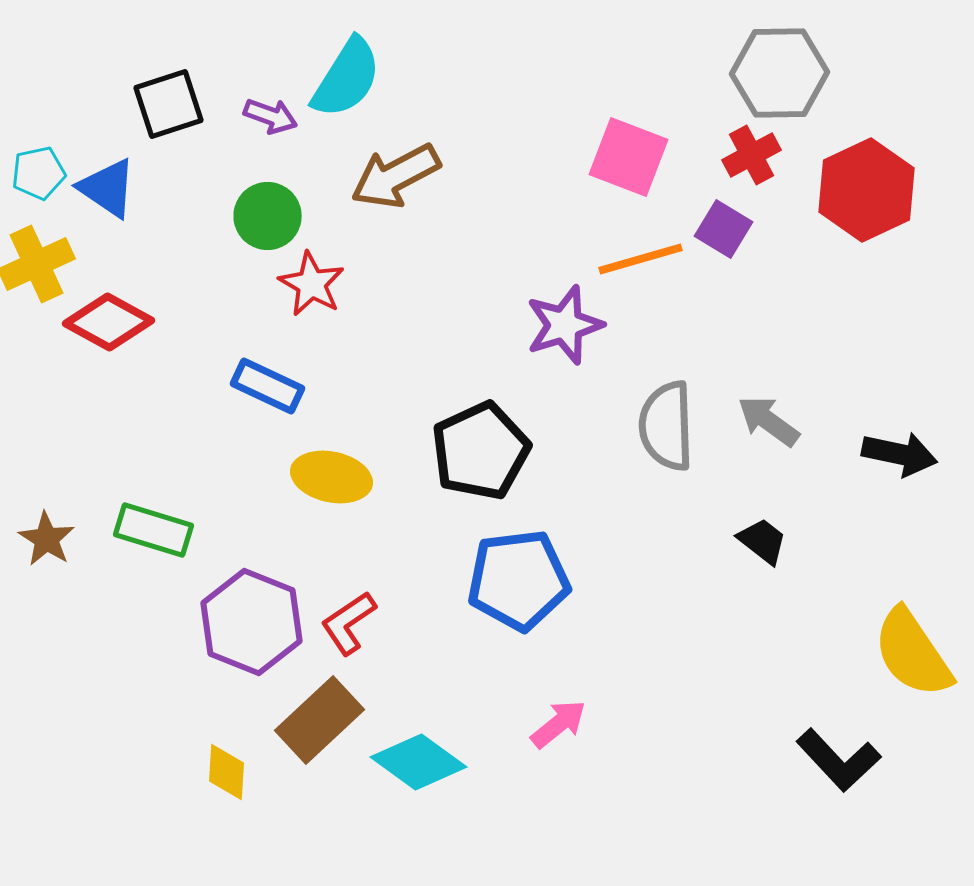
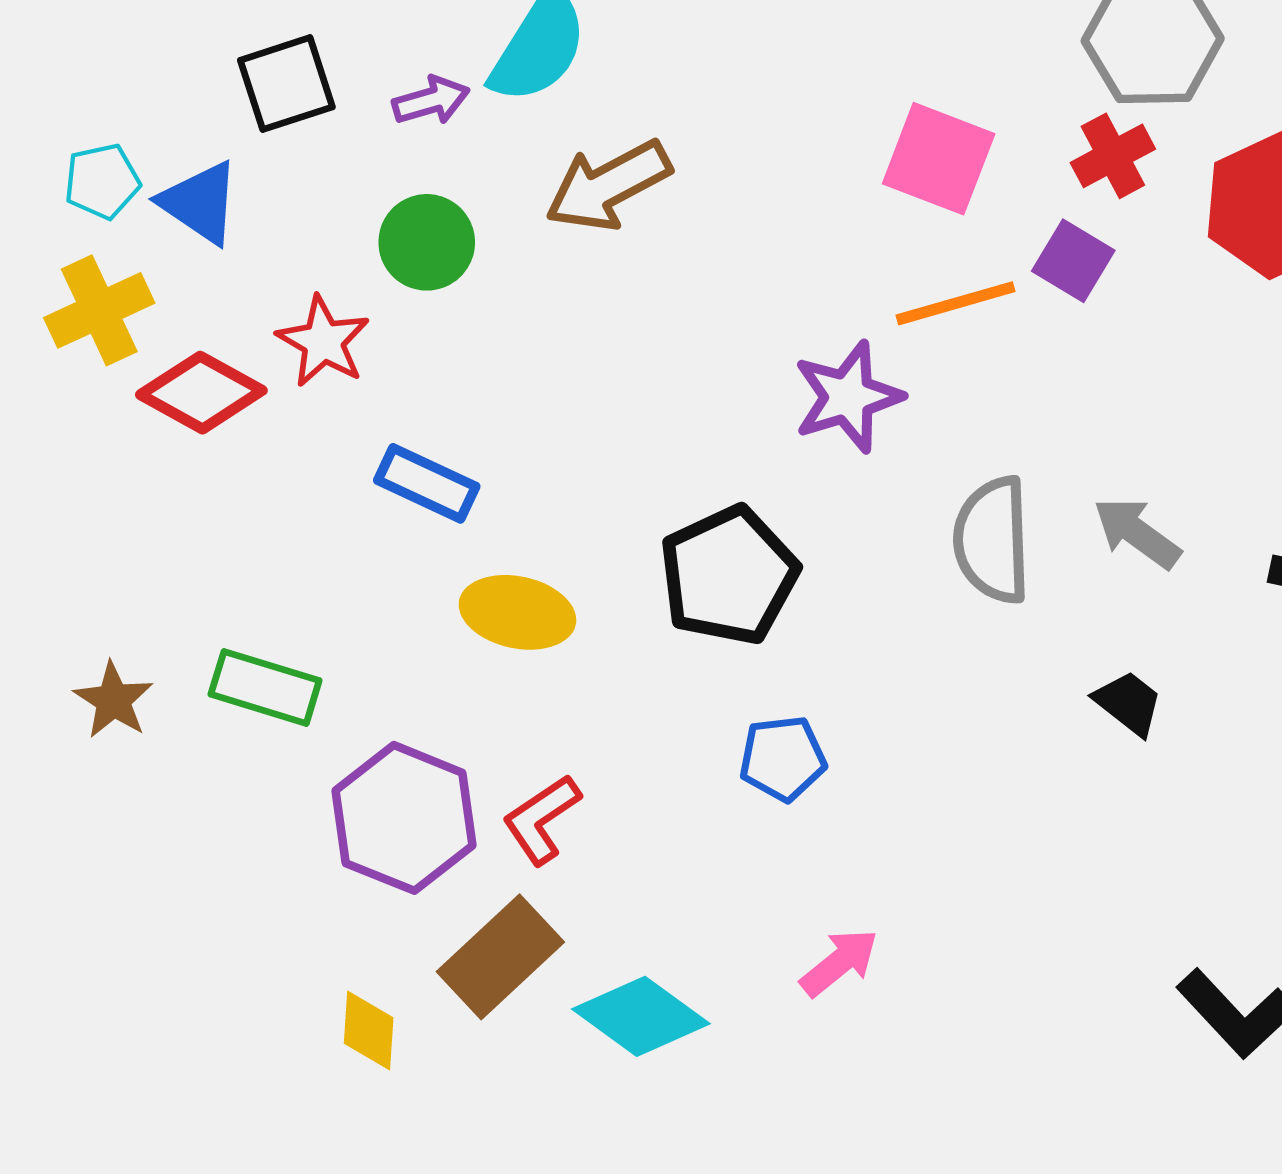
purple arrow: (270, 116) -> (431, 101), turned -36
red star: (312, 284) -> (323, 342), moved
blue pentagon: (518, 580) -> (783, 758), size x0.6

